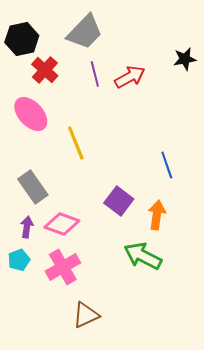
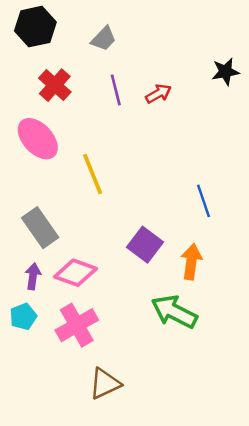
gray trapezoid: (85, 32) -> (104, 39), size x0.6
black hexagon: (22, 39) -> (35, 27), moved
red arrow: (130, 77) -> (158, 94), size x0.7

